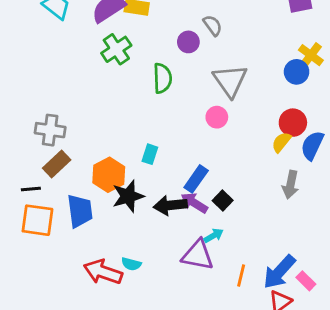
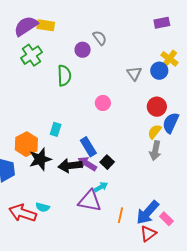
gray triangle: (230, 81) -> (134, 73), moved, size x0.6
yellow semicircle: (281, 142) -> (155, 132), moved
blue rectangle: (196, 179) -> (88, 147), turned -66

